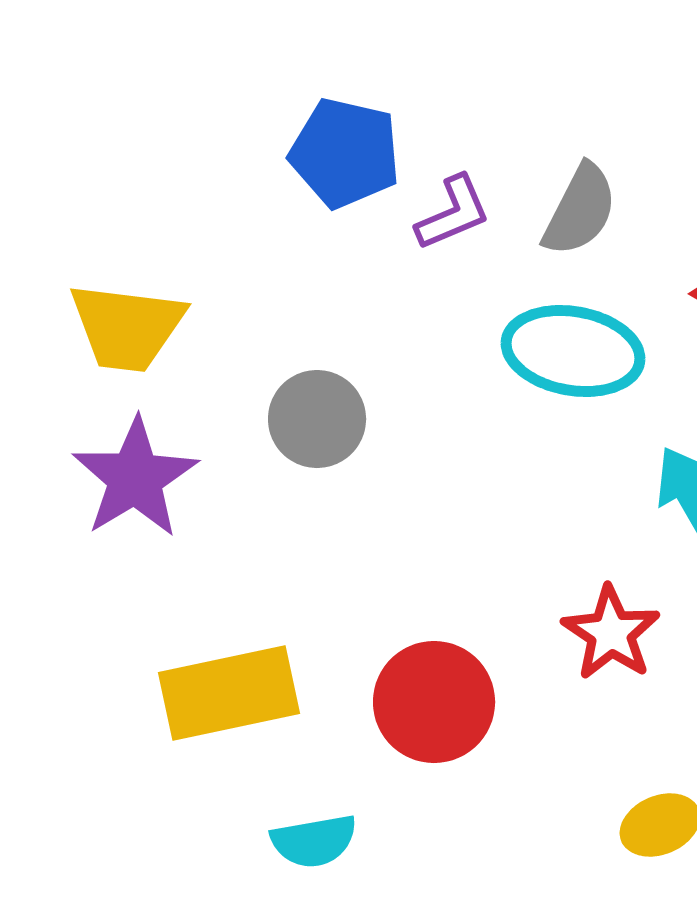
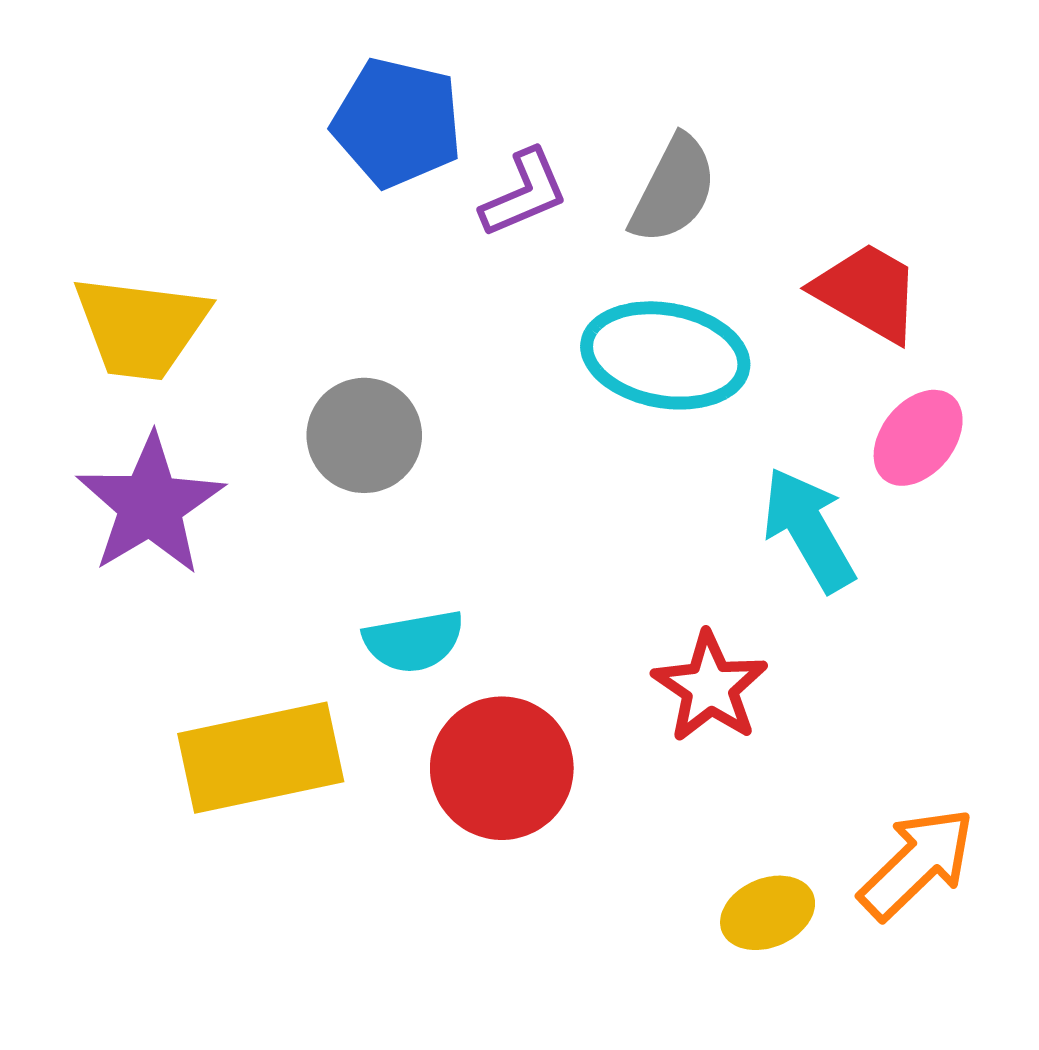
cyan semicircle: (314, 841) -> (414, 641), moved

